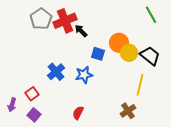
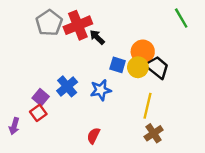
yellow circle: (129, 53) -> (138, 67), moved
black trapezoid: (150, 56) -> (157, 67), moved
yellow line: (140, 85) -> (148, 106), moved
purple square: (34, 115) -> (41, 97), moved

